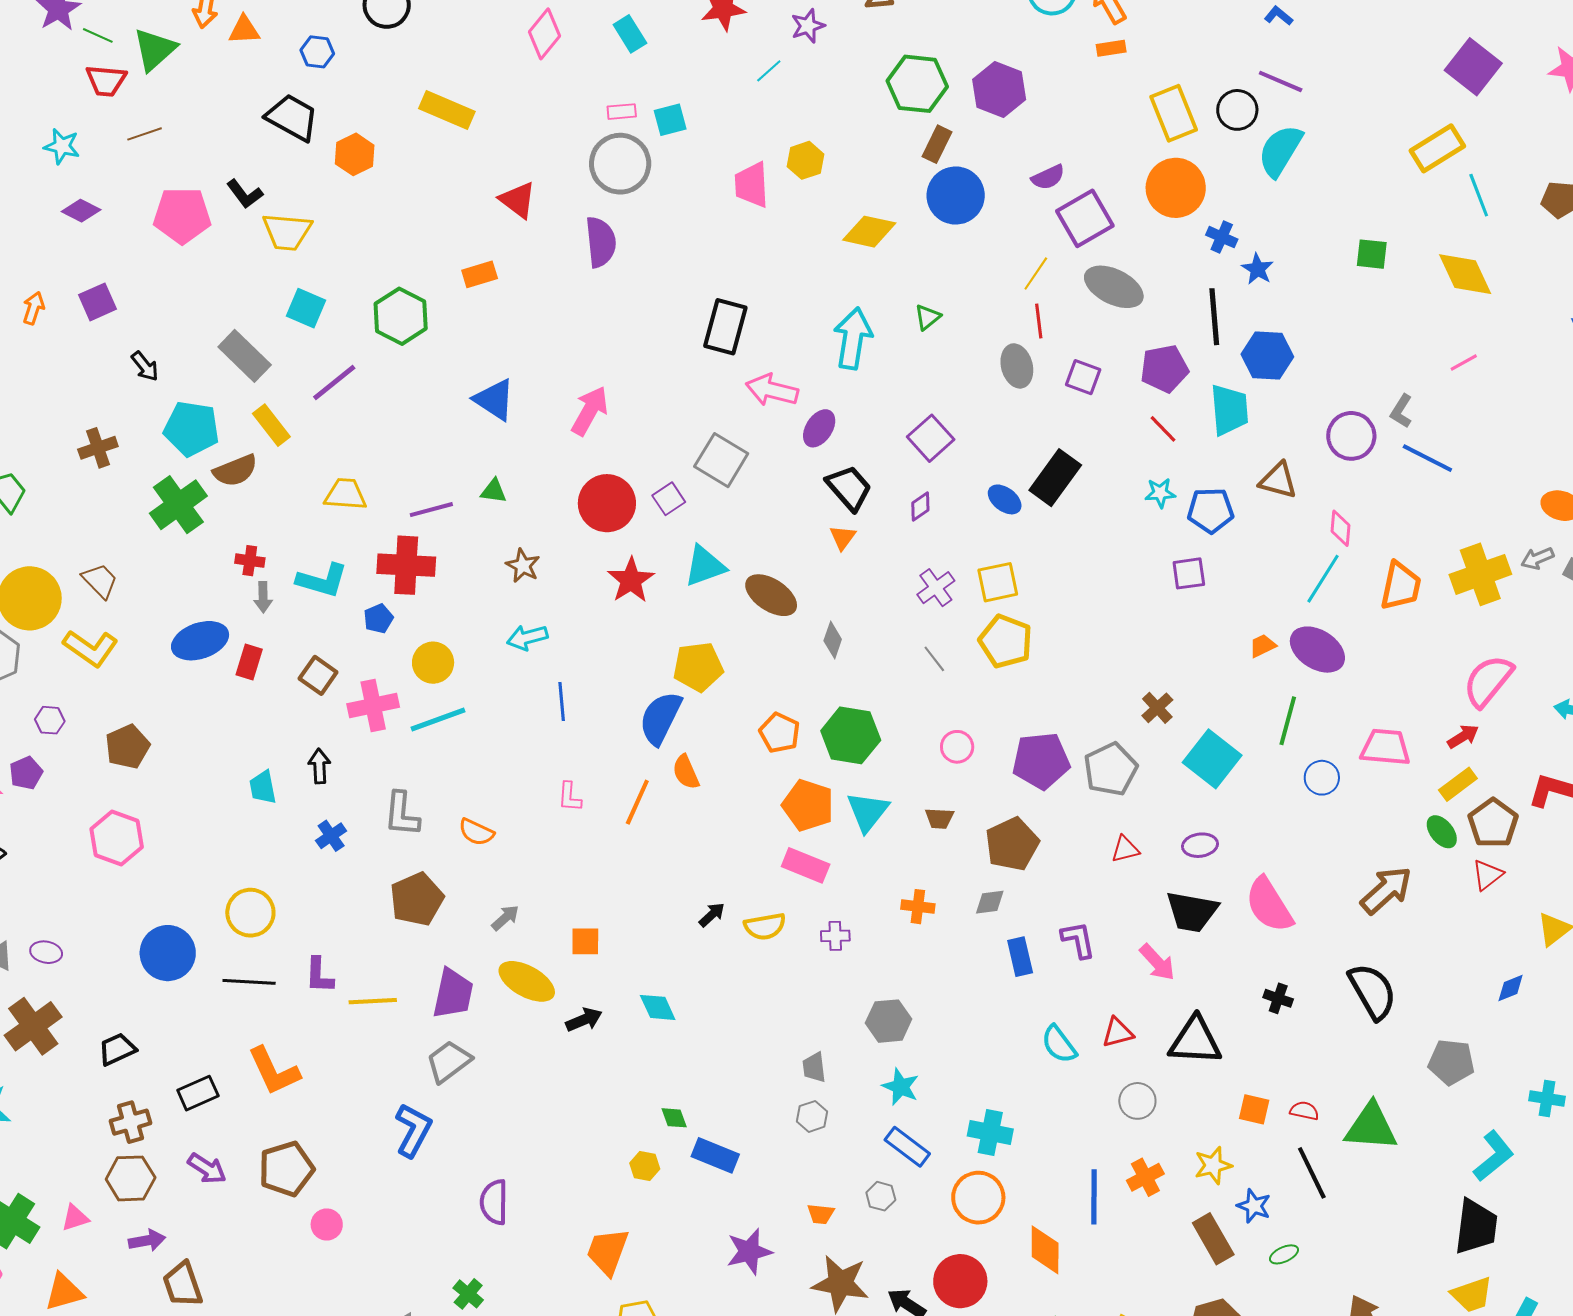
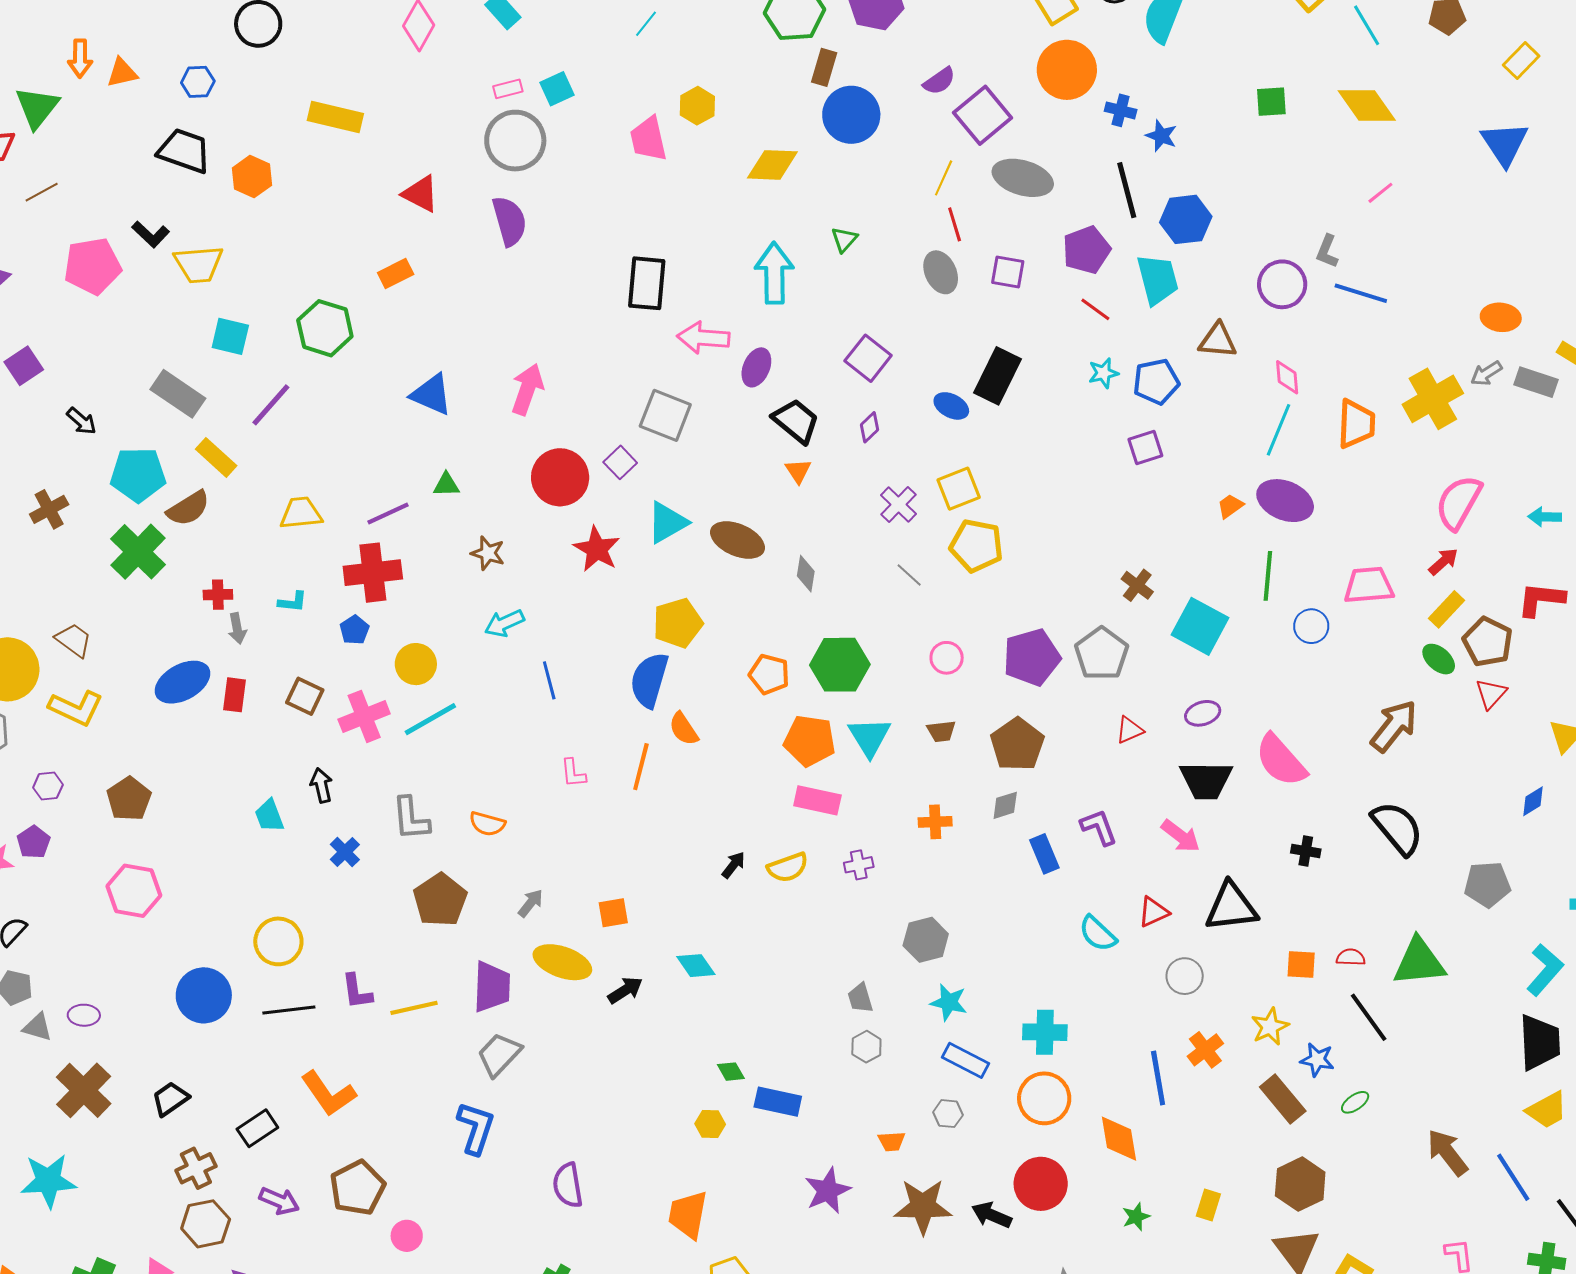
cyan L-shape: (322, 580) -> (293, 602), size x0.6

